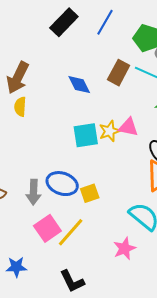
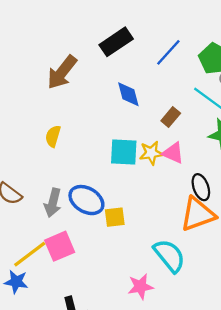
black rectangle: (64, 22) -> (116, 42), moved
blue line: (105, 22) -> (168, 52), moved
brown rectangle: (119, 73) -> (171, 117), moved, size x0.7
yellow semicircle: (20, 107) -> (53, 136), moved
yellow line: (71, 232) -> (30, 254), moved

